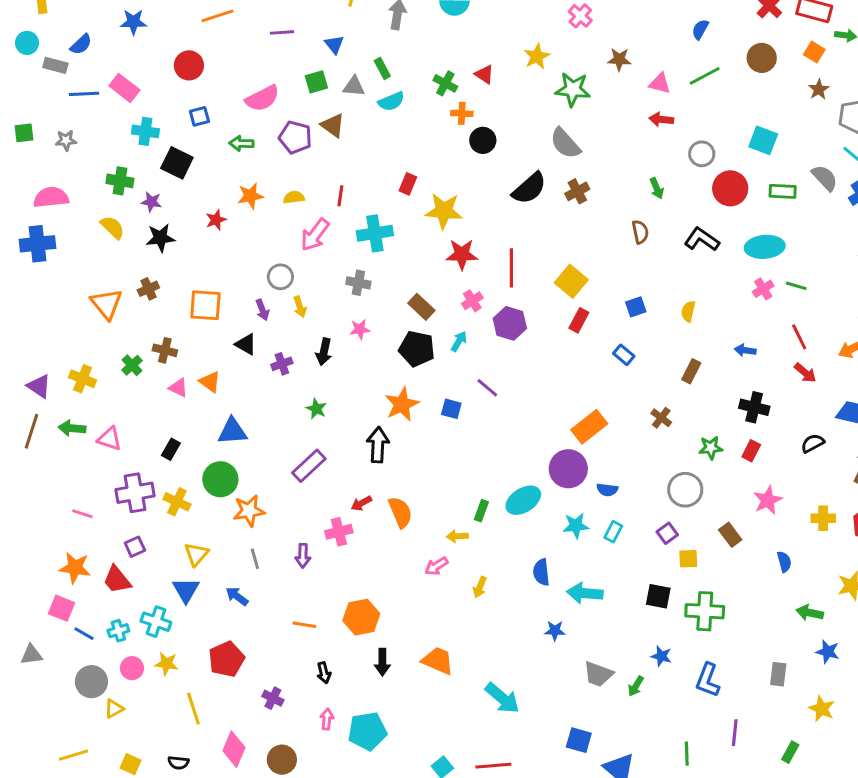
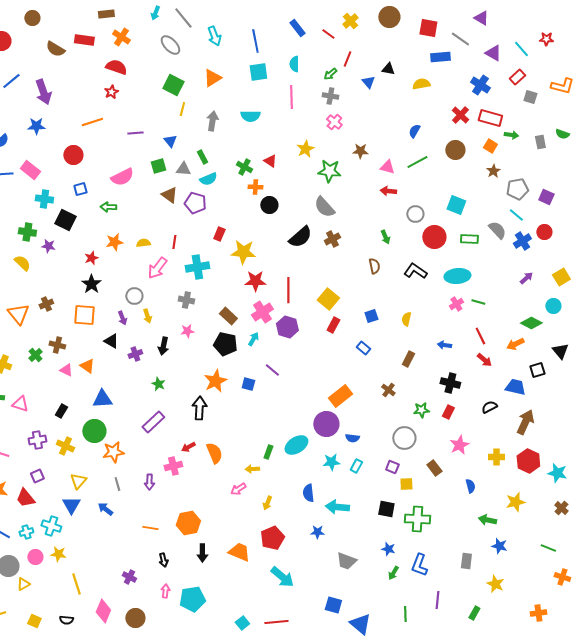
purple pentagon: (295, 137) -> (195, 203), moved
black star: (160, 238) -> (91, 284), moved, turned -30
pink cross: (472, 301) -> (262, 312), size x1.5
purple cross: (135, 493) -> (37, 440), size x0.7
purple square: (667, 533) -> (392, 467), turned -32
red pentagon: (226, 659) -> (272, 538), moved
green arrow: (636, 686) -> (393, 573), moved

